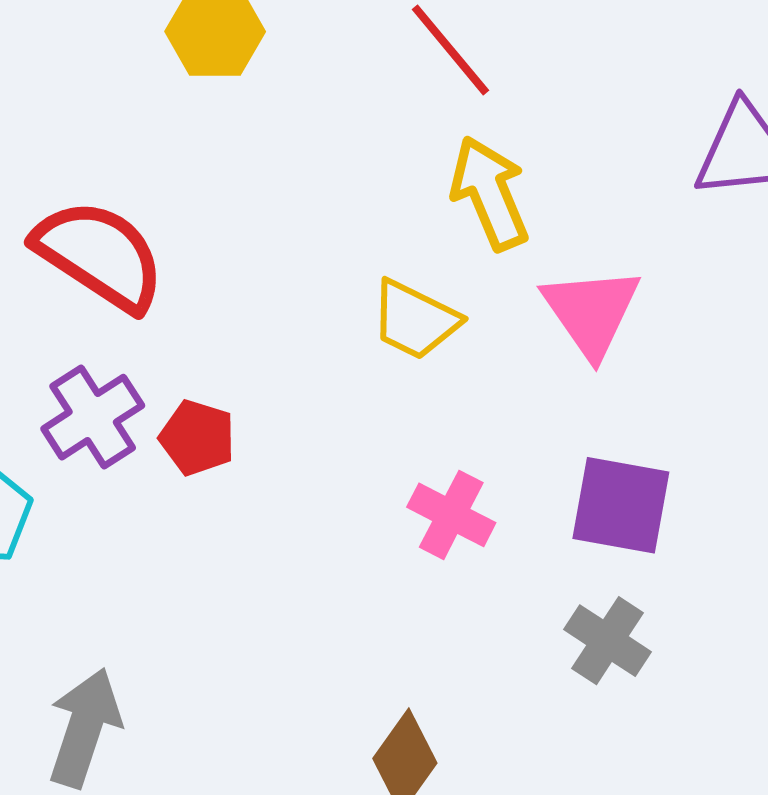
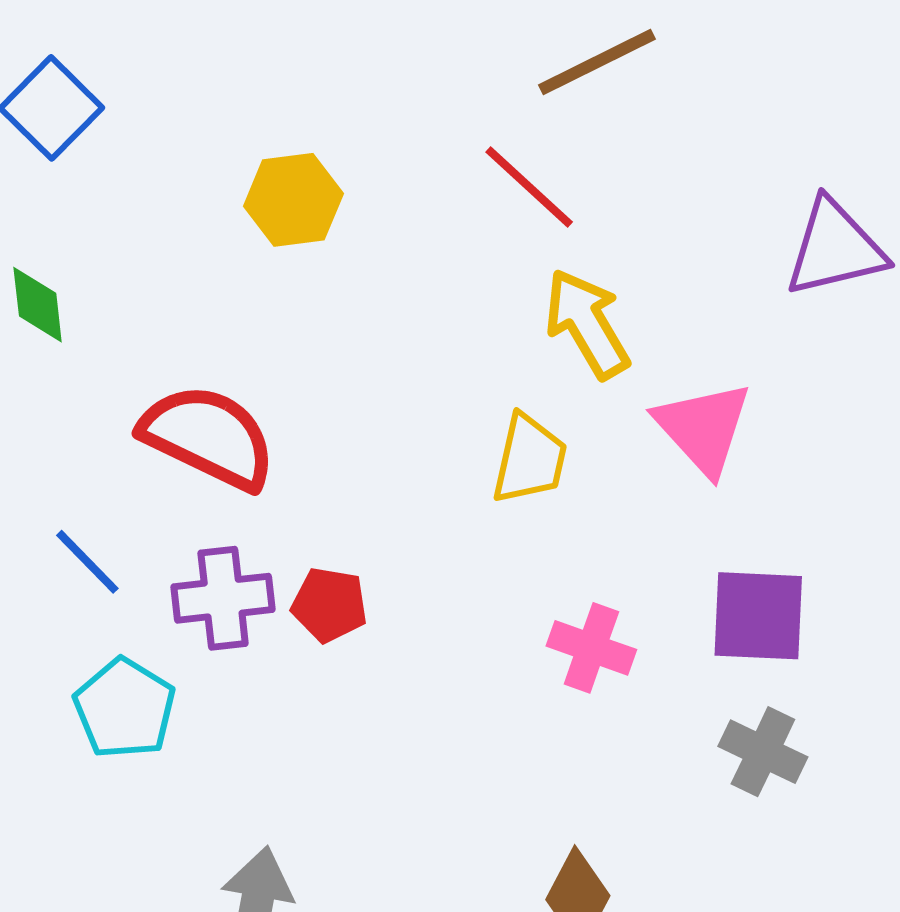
yellow trapezoid: (415, 320) -> (530, 459), turned -96
purple cross: (93, 417) -> (223, 598), turned 34

